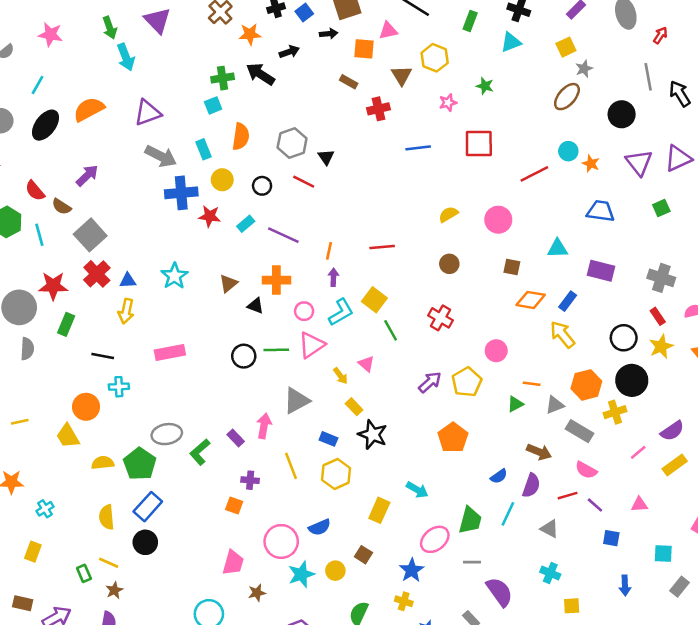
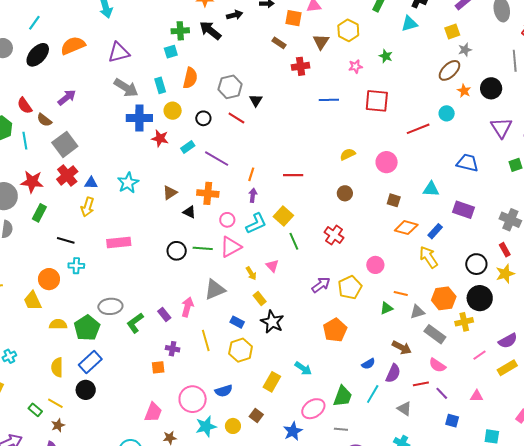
orange star: (591, 164) -> (464, 91), moved
orange square: (234, 505) -> (158, 367), turned -32
green rectangle: (84, 573) -> (35, 410), turned -32

